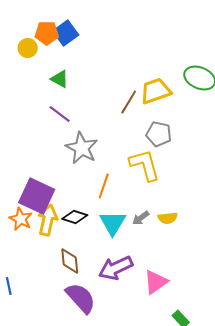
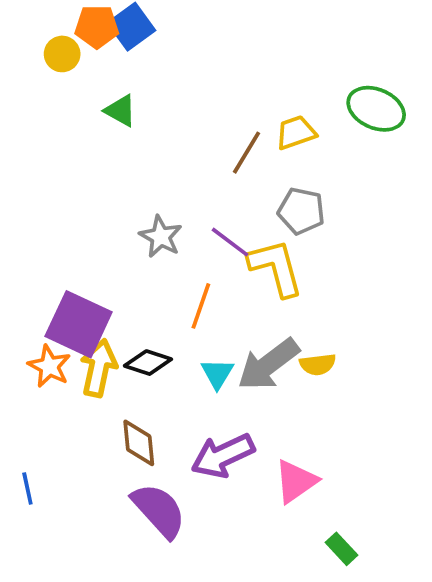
yellow trapezoid: (156, 91) -> (296, 133), size x0.7
purple line: (60, 114) -> (230, 242), moved
gray star: (82, 148) -> (161, 237), size x0.7
gray arrow: (141, 218) -> (268, 364), size x2.0
cyan triangle: (113, 223) -> (217, 374), size x0.7

